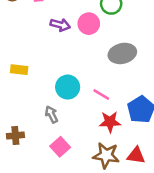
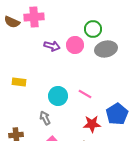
gray ellipse: (122, 53) -> (106, 49), moved
pink line: (101, 94) -> (85, 94), moved

